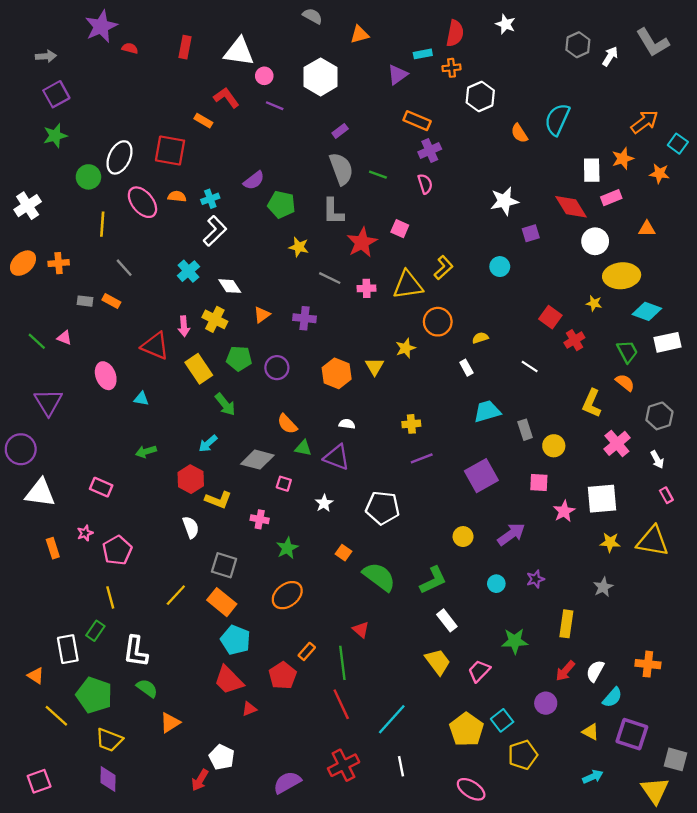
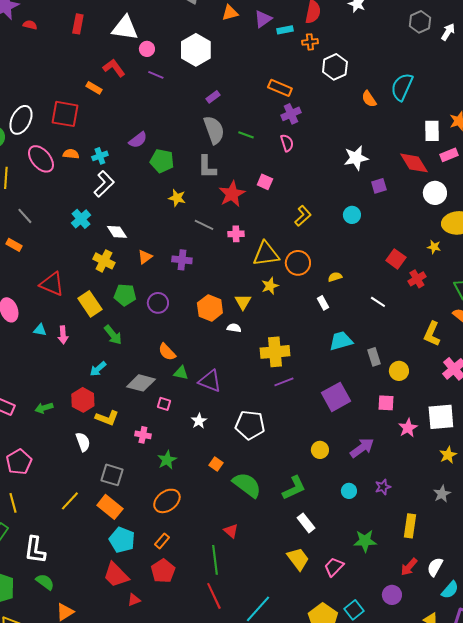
purple triangle: (398, 75) -> (263, 19), moved
yellow triangle: (408, 285) -> (266, 254), moved
pink arrow: (184, 326) -> (63, 335), moved
white semicircle: (347, 424) -> (234, 328), moved
yellow cross: (411, 424) -> (275, 352), size x1.8
green arrow: (146, 452) -> (44, 408), moved
yellow star: (610, 542) -> (448, 455), turned -30
orange rectangle: (307, 651) -> (162, 541), moved

